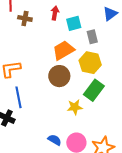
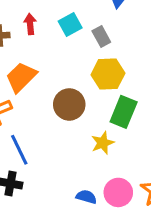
red arrow: (55, 13) -> (30, 24), moved
orange trapezoid: (63, 50) -> (21, 77), moved

